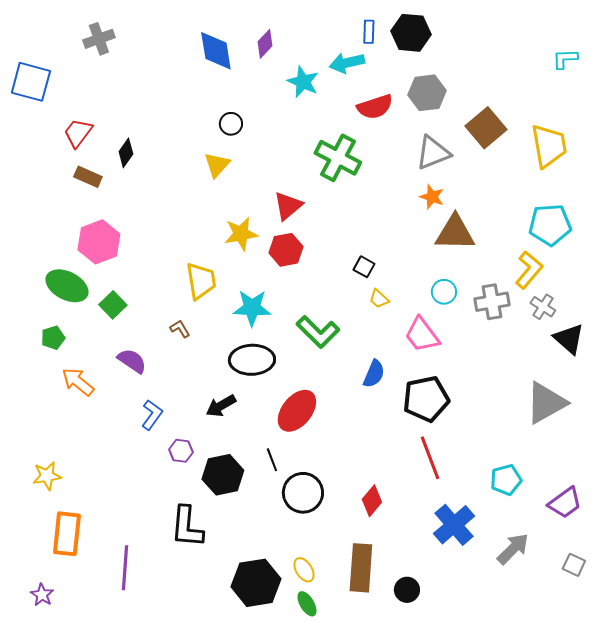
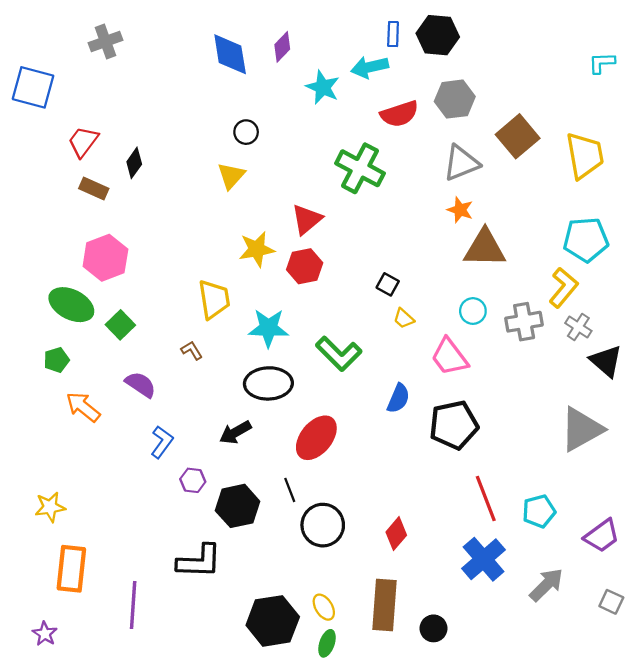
red line: (430, 458) -> (486, 498), moved
black L-shape: (187, 527) -> (199, 561), turned -93
green ellipse: (307, 604) -> (327, 643), turned 50

